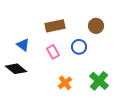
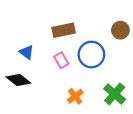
brown circle: (96, 26) -> (120, 30), moved
blue circle: (79, 47) -> (91, 55), size x1.5

